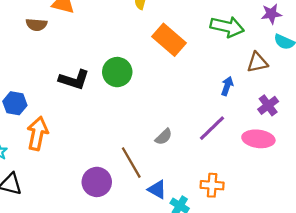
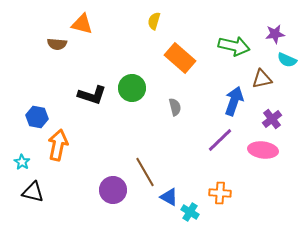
blue arrow: (227, 86) -> (234, 101), size x1.6
gray semicircle: (164, 137) -> (175, 107), moved, turned -60

